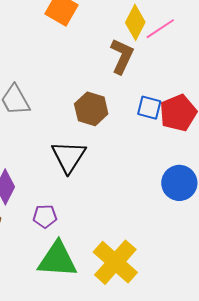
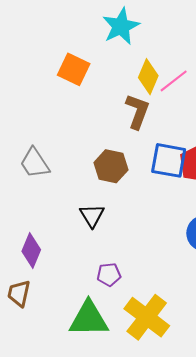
blue square: (149, 108) -> (169, 160), size x1.5
black triangle: (69, 157) -> (92, 216), size x0.7
purple pentagon: (45, 216) -> (109, 275), moved

